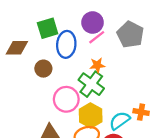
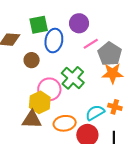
gray pentagon: (130, 35) -> (110, 54), moved
pink line: (97, 37) -> (91, 44), moved
orange star: (97, 65) -> (113, 73), moved, size x1.5
yellow hexagon: (91, 115) -> (40, 102), moved

